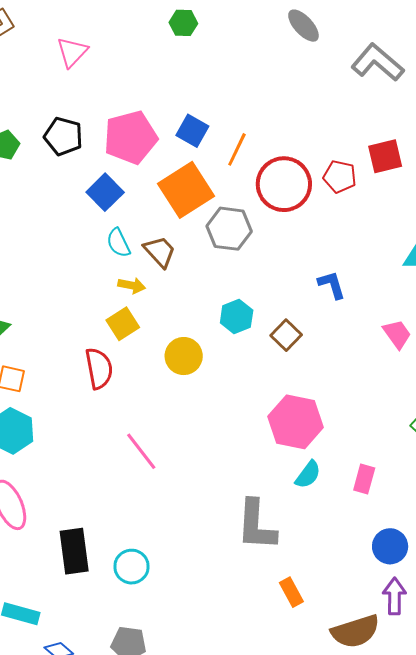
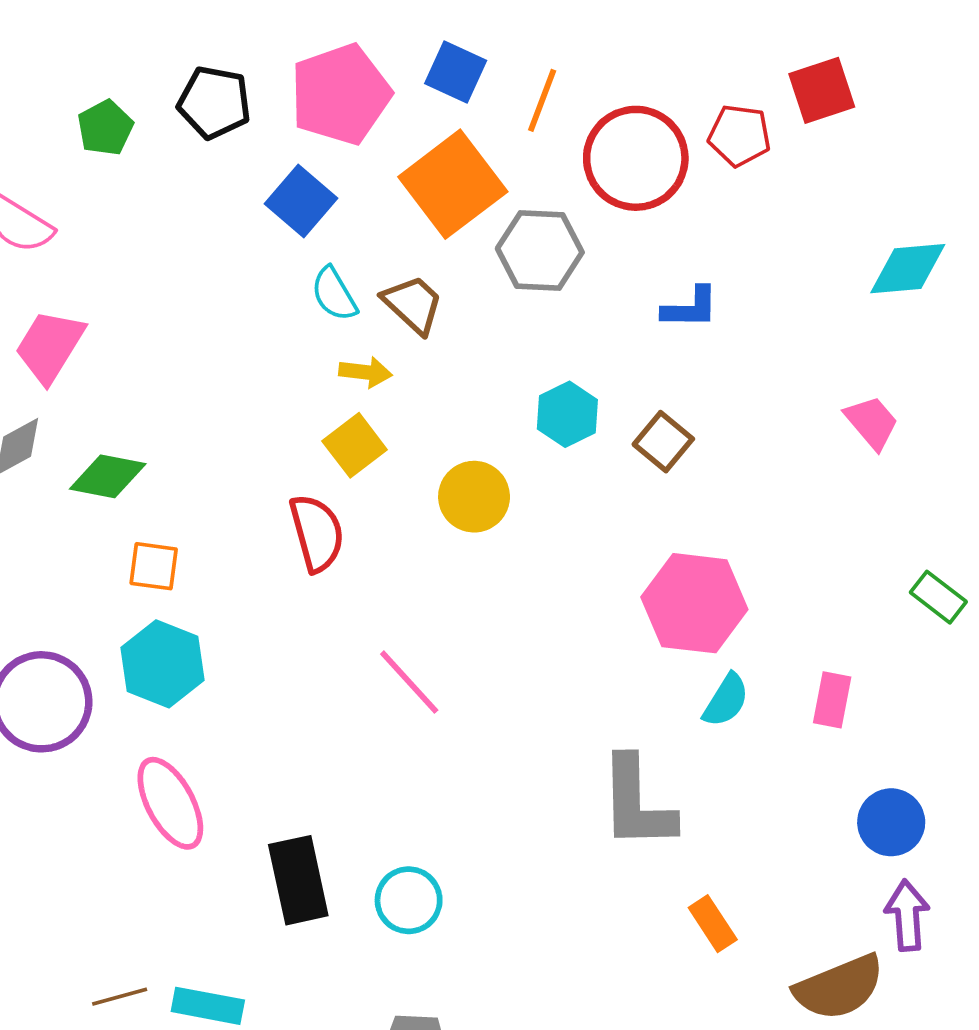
blue L-shape: (332, 285) -> (690, 308), moved, turned 112

